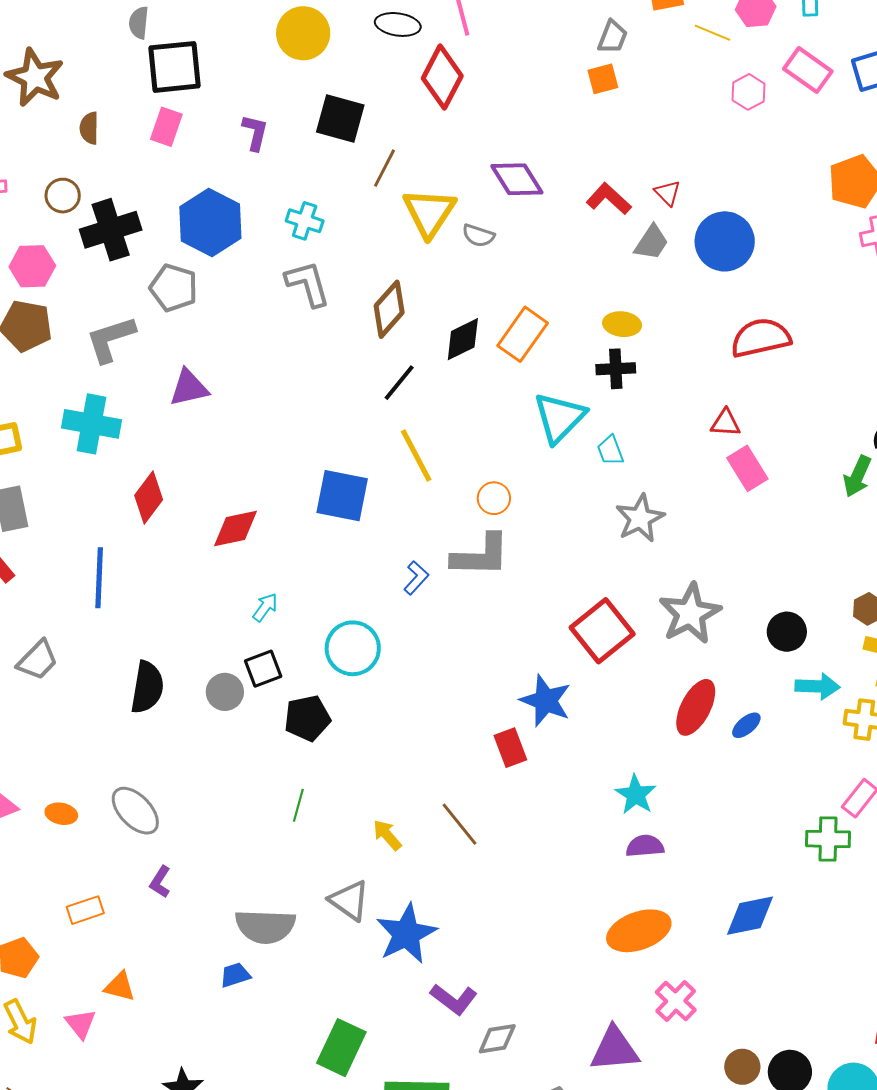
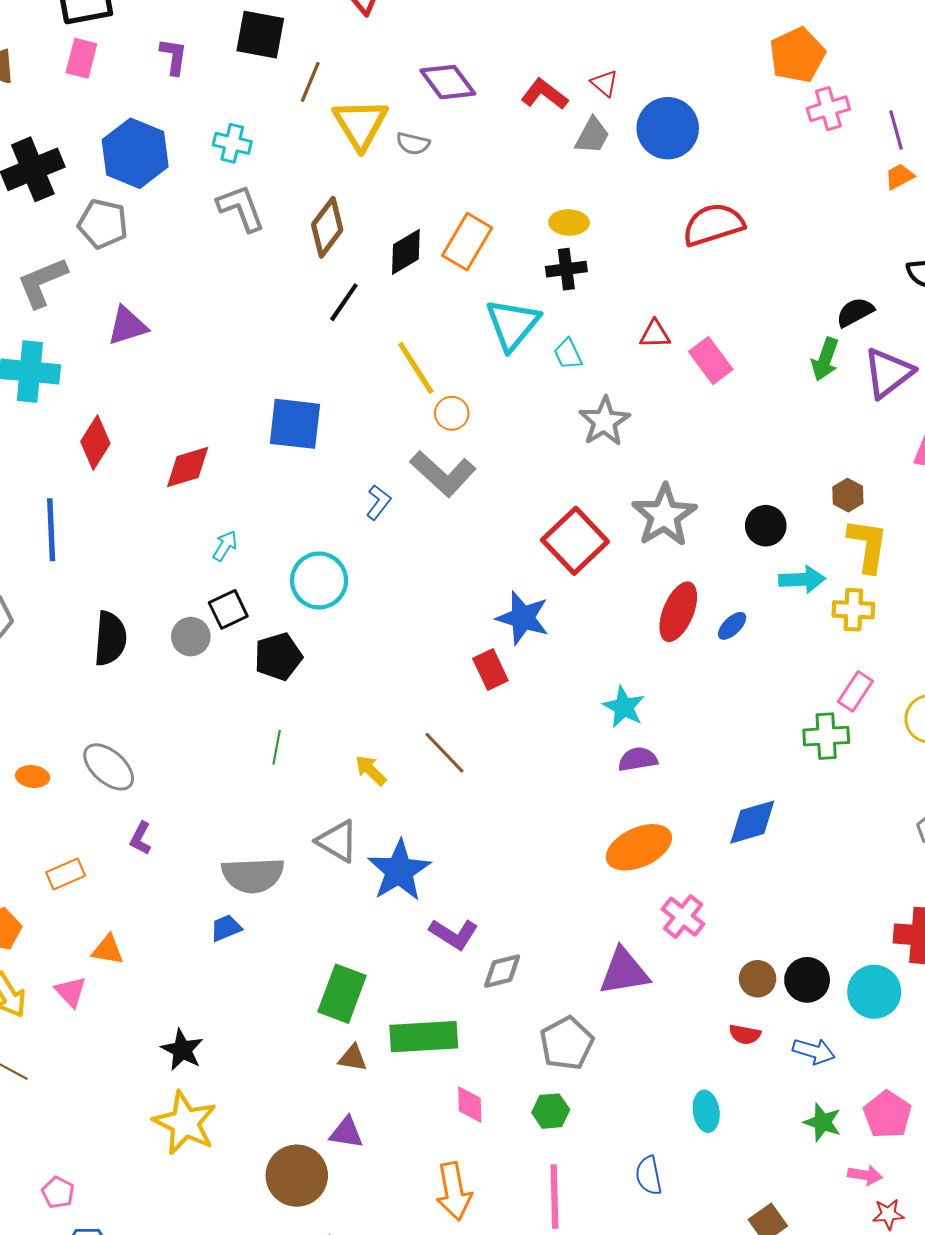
red triangle: (726, 423) -> (655, 334), moved
yellow line: (416, 455) -> (416, 368), moved
gray L-shape: (481, 555) -> (443, 474), turned 46

